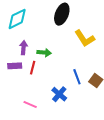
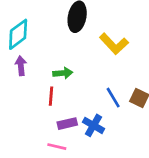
purple arrow: (23, 48) -> (21, 66), moved
purple rectangle: (15, 66) -> (67, 124), moved

